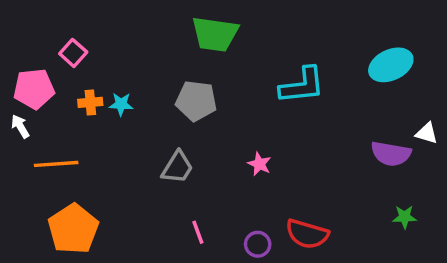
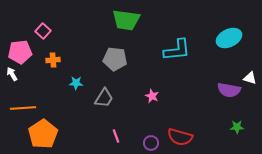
cyan star: (121, 104) -> (76, 83), moved
orange line: (56, 164) -> (23, 108), moved

